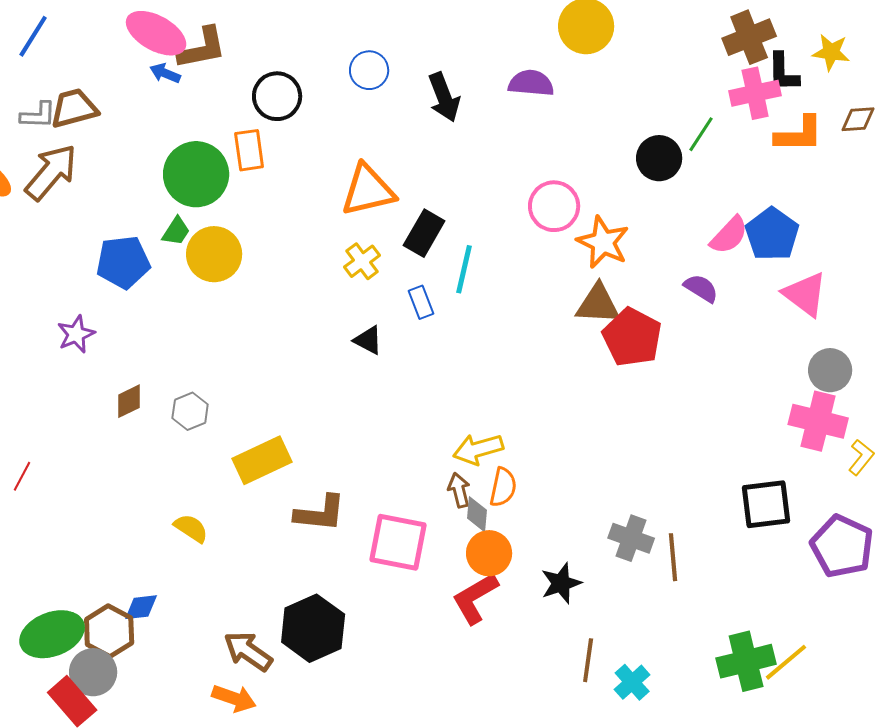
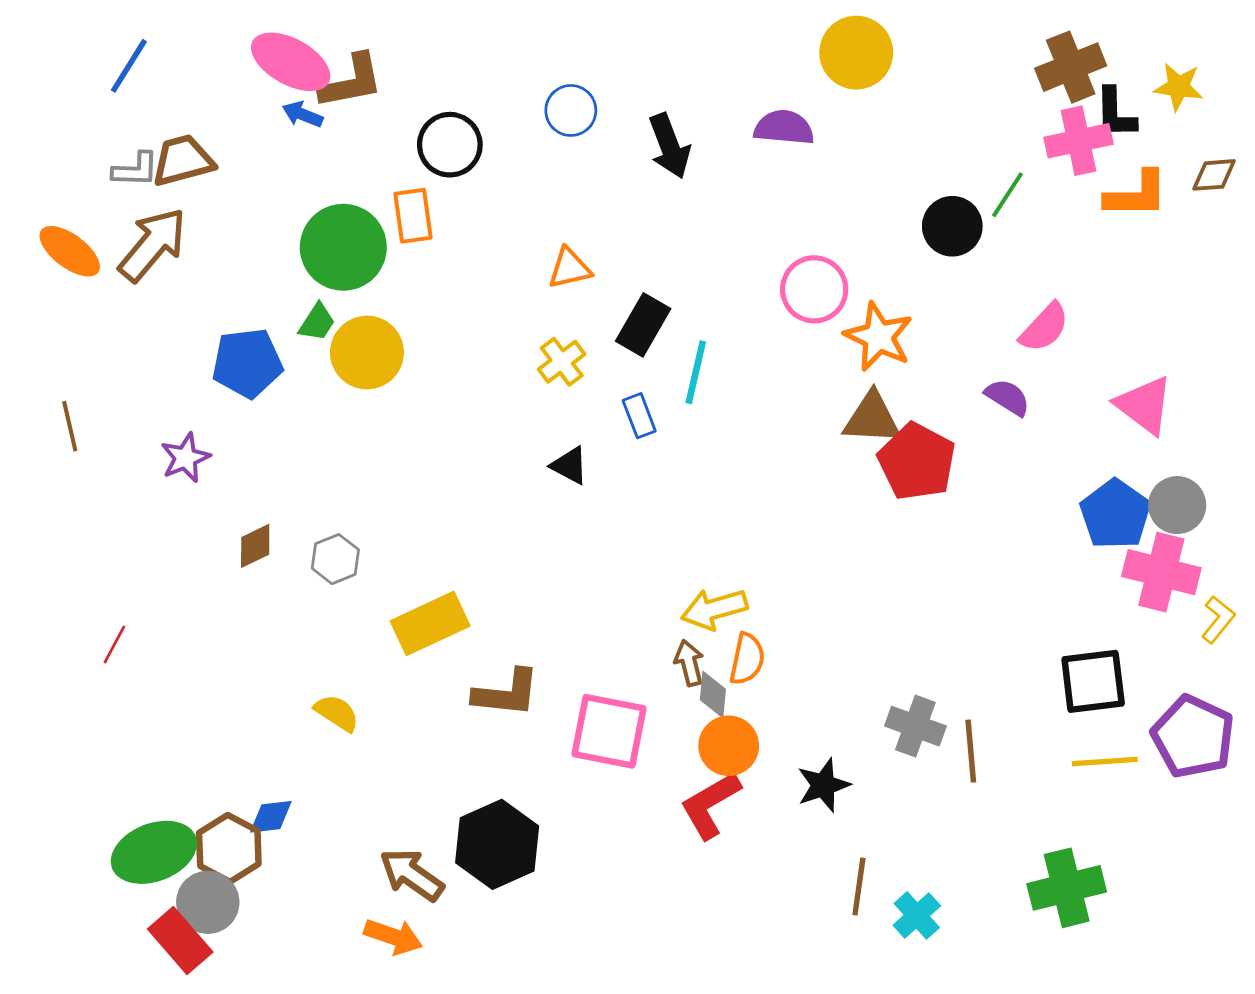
orange triangle: (368, 190) -> (570, 268), size x0.6
blue pentagon: (772, 234) -> (1115, 514), moved
yellow line: (786, 662) -> (1105, 762), moved, turned 36

